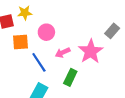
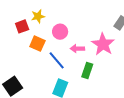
orange square: (21, 42) -> (37, 44), turned 35
pink arrow: (63, 53) -> (77, 49), turned 32

